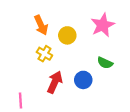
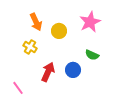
yellow cross: (44, 54) -> (30, 47), moved
pink line: (20, 100) -> (18, 88), turned -32

